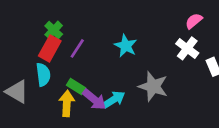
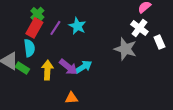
cyan star: (126, 46) -> (77, 26), moved
green rectangle: (76, 86) -> (22, 68), moved
gray star: (153, 86) -> (125, 49), moved

